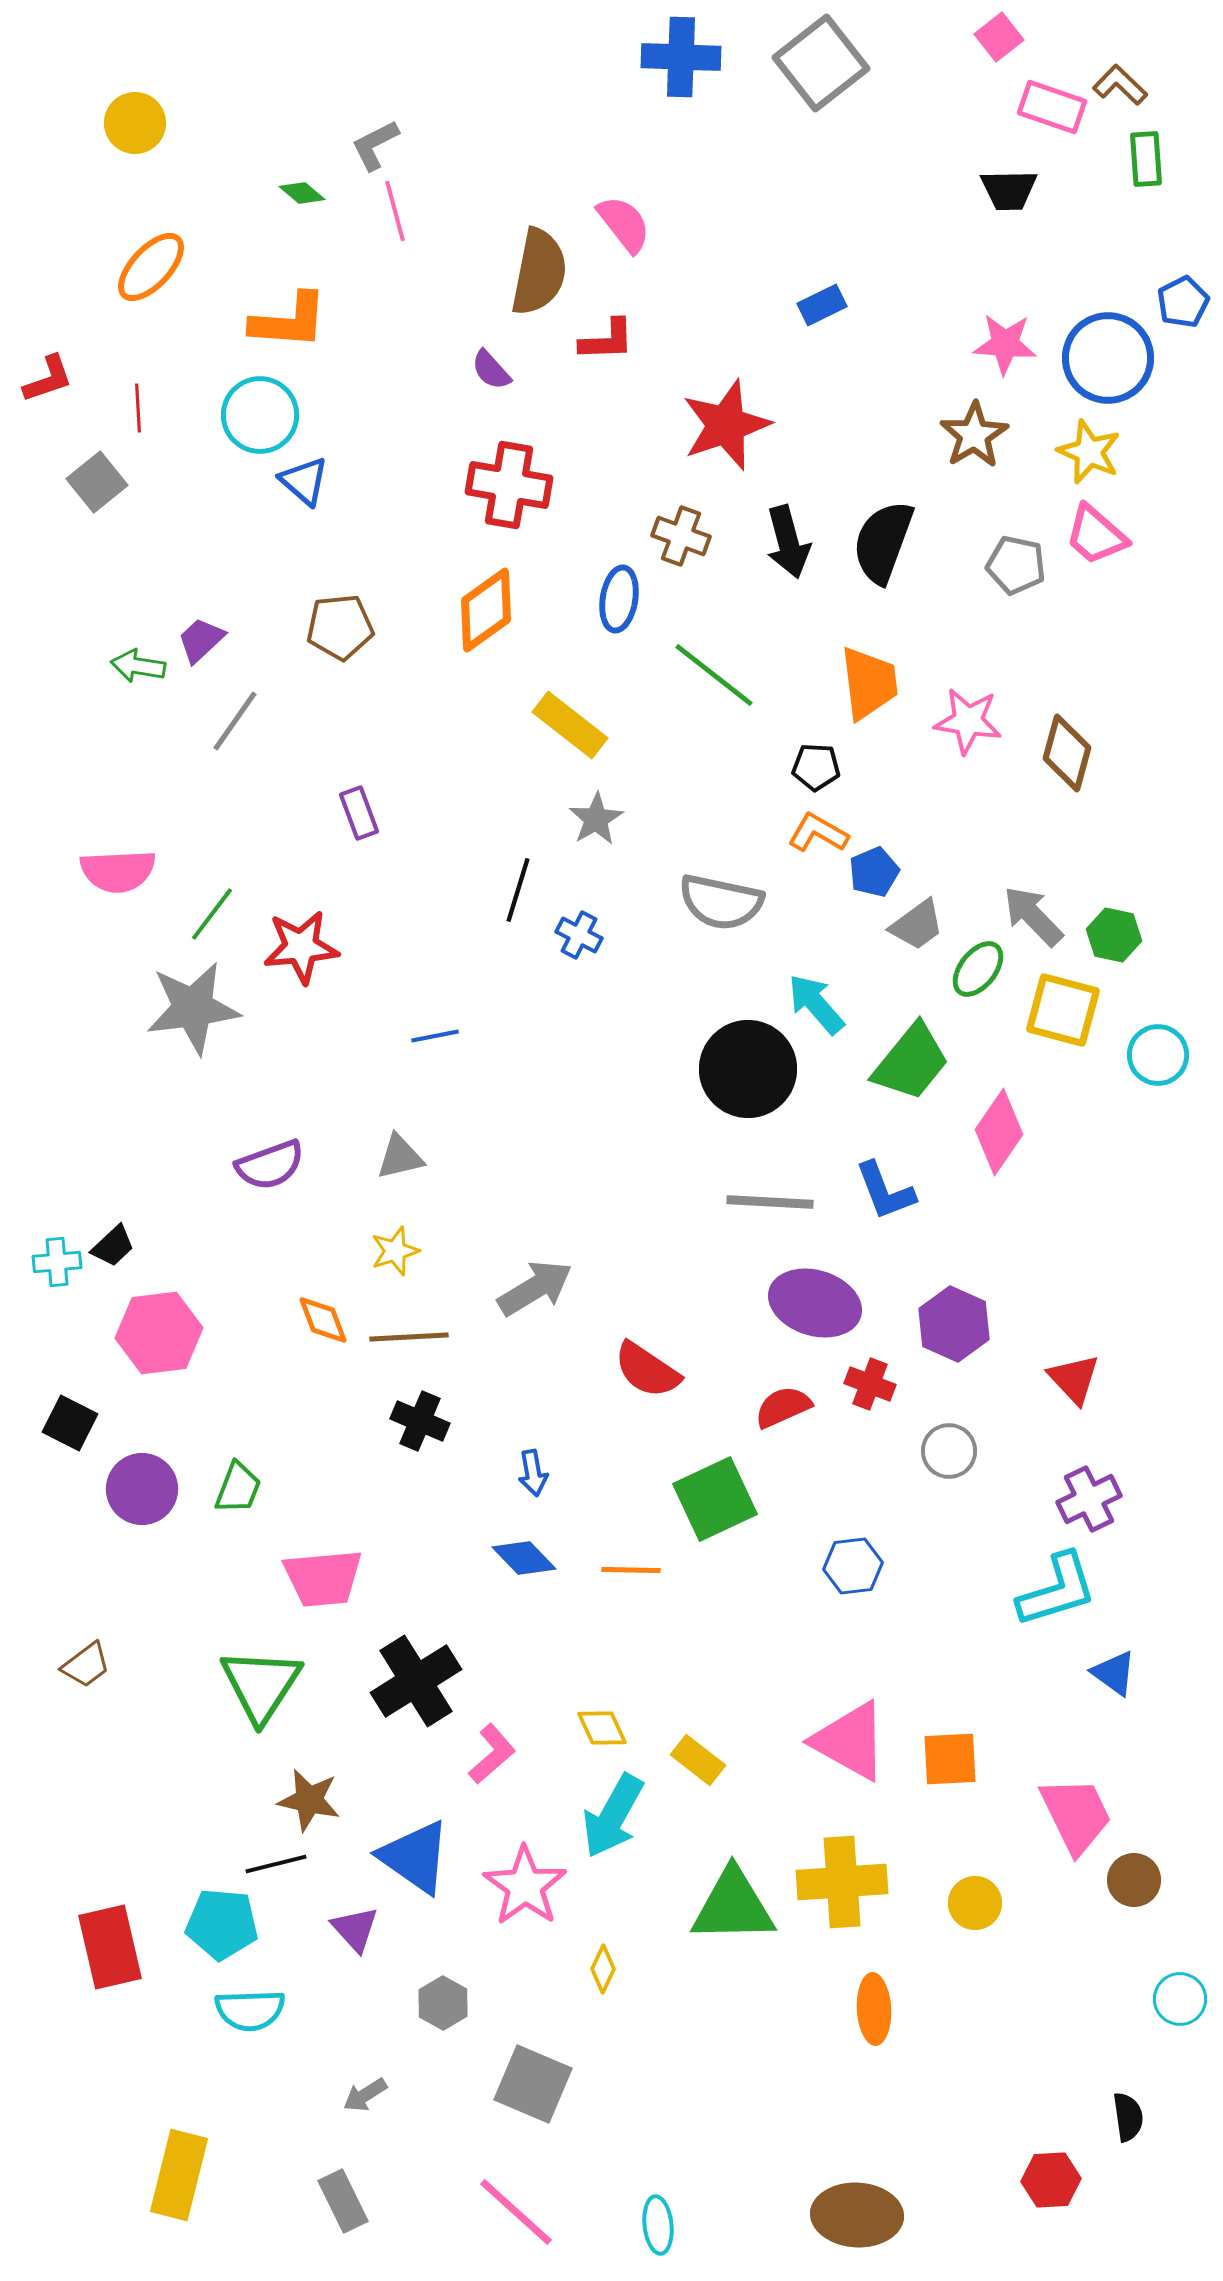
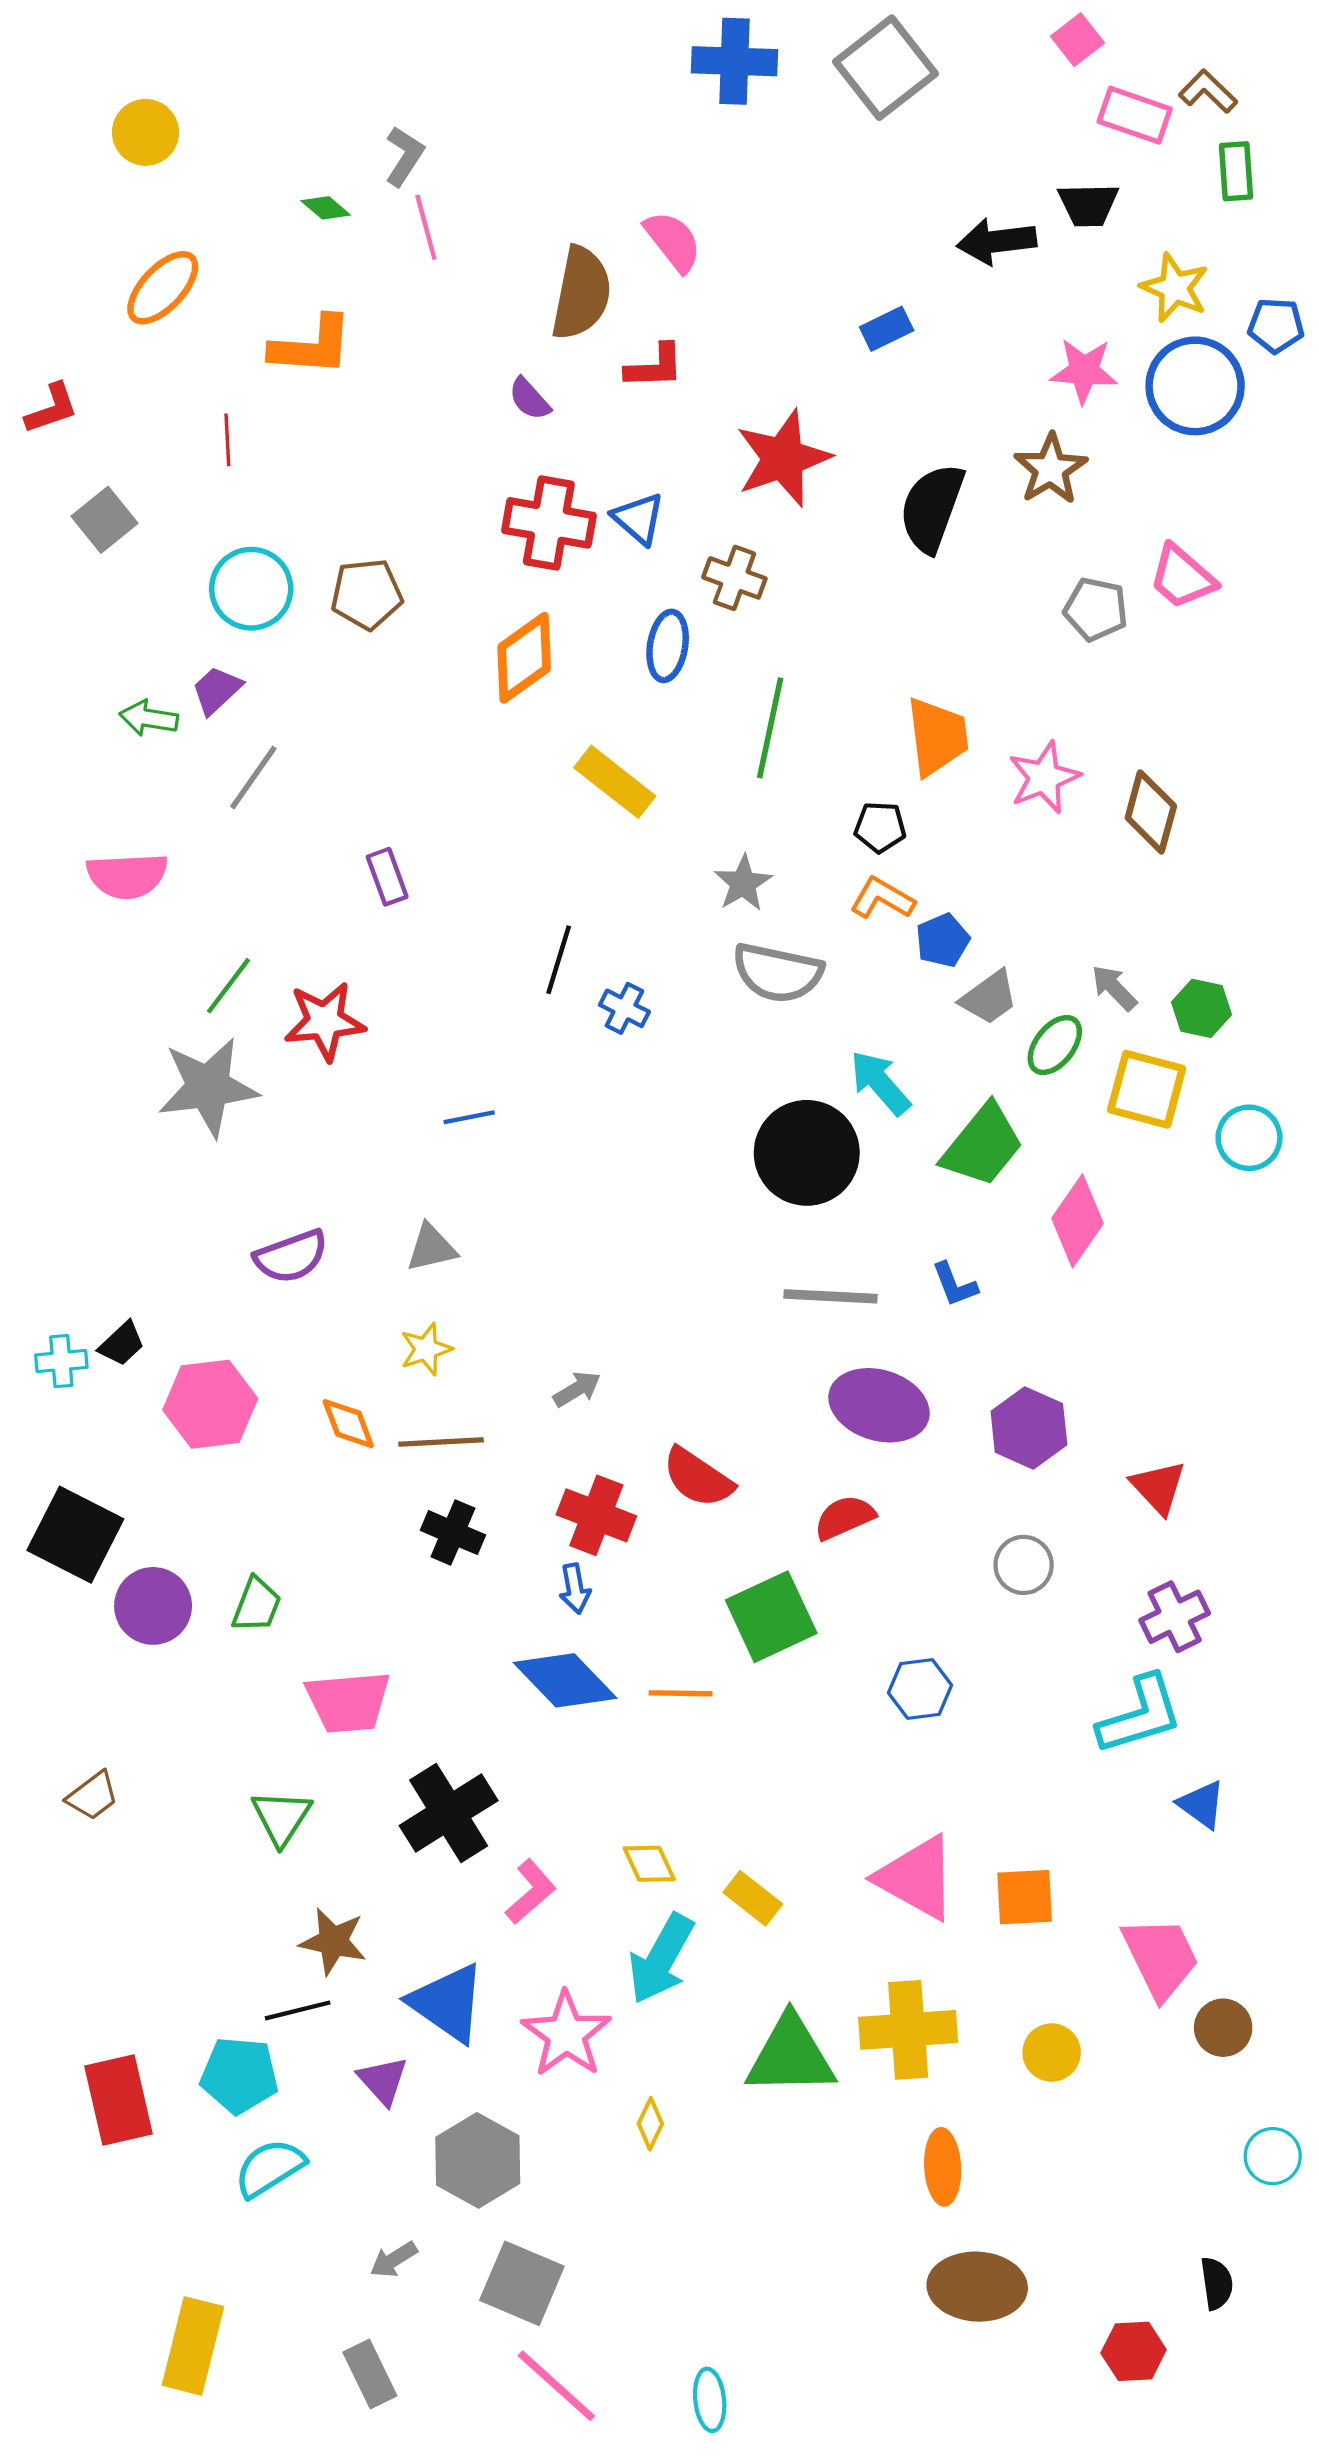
gray L-shape: (375, 145) -> (404, 156), turned 150
blue pentagon: (1183, 302) -> (1276, 326), turned 30
red line: (138, 408) -> (227, 440), moved
cyan circle: (260, 415) -> (251, 589), moved
yellow star: (1089, 452) -> (1175, 288), moved
blue triangle: (304, 481) -> (638, 519), moved
black arrow: (788, 542) -> (997, 241), moved, turned 98
black semicircle: (883, 542) -> (932, 508), moved
brown pentagon: (340, 627) -> (367, 594), moved
green line: (714, 675) -> (770, 728), turned 64
pink star: (968, 721) -> (1044, 777), turned -30
gray star: (596, 819) -> (743, 883), moved
pink semicircle: (118, 871) -> (127, 876), moved
gray arrow: (1033, 916) -> (1114, 988), size x0.7
blue L-shape: (885, 1191) -> (955, 1284), size x0.7
gray arrow: (535, 1288) -> (577, 1389), size x0.6
pink hexagon: (159, 1333) -> (210, 1404), moved
red cross: (870, 1384) -> (596, 1515), moved, size x1.4
black square: (70, 1423) -> (75, 1535), size x1.6
blue diamond: (524, 1558) -> (565, 1680), size x1.5
green triangle: (261, 1685) -> (281, 1817), size x0.7
gray hexagon: (443, 2003) -> (478, 2160), size x1.6
cyan semicircle: (250, 2010) -> (270, 2168), turned 150
gray square: (533, 2084) -> (522, 2283), moved
brown ellipse: (857, 2215) -> (977, 2287), moved

